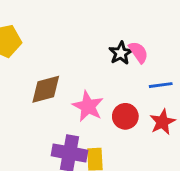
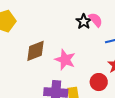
red circle: (125, 116) -> (99, 82), moved

